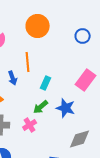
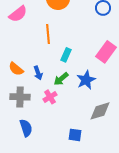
blue arrow: (13, 78) -> (38, 73), moved
blue star: (66, 108) -> (86, 80), turned 30

